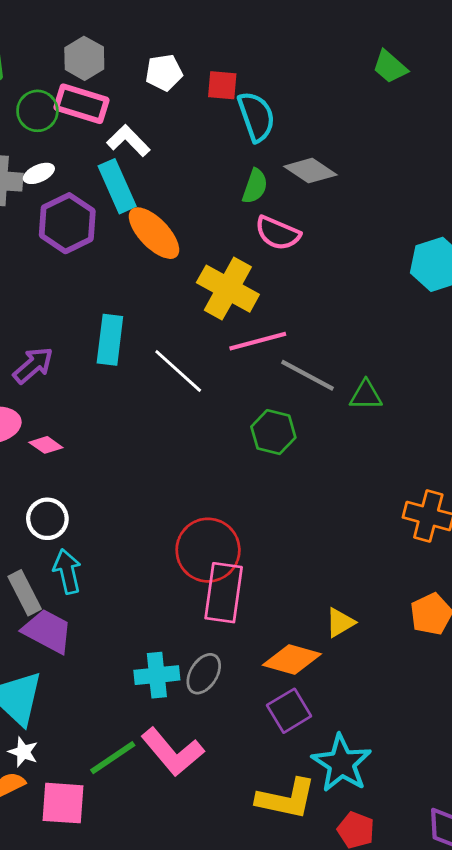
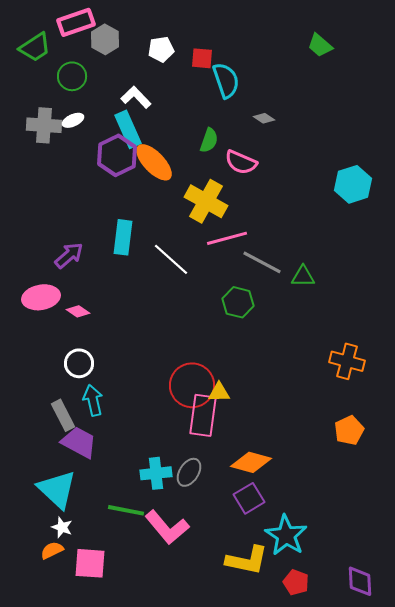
pink rectangle: (82, 104) -> (76, 22), moved, turned -36
gray diamond: (310, 171) -> (264, 118), size x0.6
green semicircle: (255, 186) -> (209, 140), moved
purple hexagon: (67, 223) -> (117, 155), moved
yellow triangle: (340, 623) -> (219, 392), moved, turned 30
green line: (113, 758) -> (126, 510), moved, turned 45

